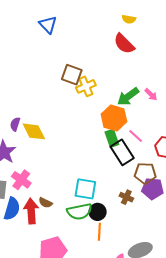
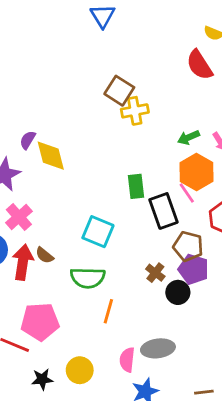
green arrow: (128, 97) -> (188, 137), size x0.7
orange hexagon: (114, 118) -> (197, 172), moved
green rectangle: (112, 138) -> (136, 186), moved
cyan square: (85, 189) -> (98, 232), moved
black circle: (98, 212) -> (178, 292), moved

